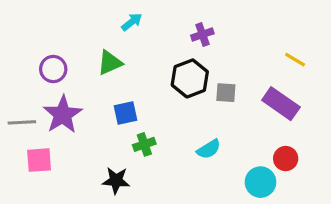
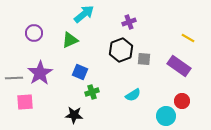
cyan arrow: (132, 22) -> (84, 14), size x1.5
purple circle: (53, 69) -> (34, 33), moved
blue square: (125, 113) -> (80, 72), turned 35

